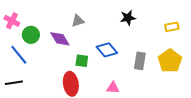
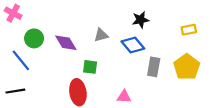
pink cross: (12, 21) -> (13, 13), moved
gray triangle: (78, 21) -> (101, 35), moved
blue diamond: (107, 50) -> (133, 45), moved

